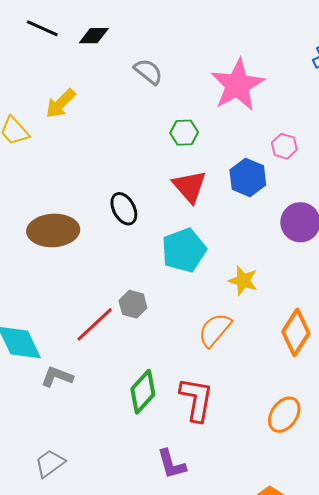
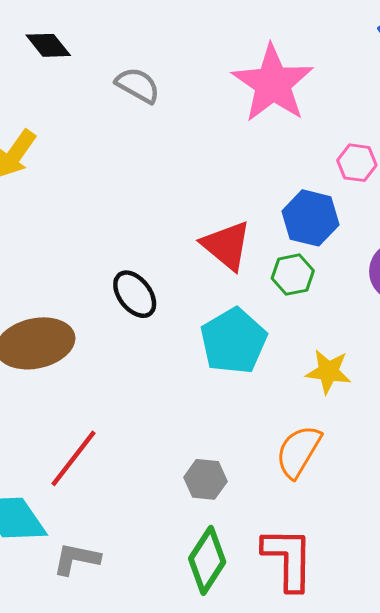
black diamond: (94, 36) -> (48, 45), turned 60
green hexagon: (184, 133) -> (293, 275), moved
gray hexagon: (133, 304) -> (205, 479), moved
red line: (95, 324) -> (74, 458), moved

